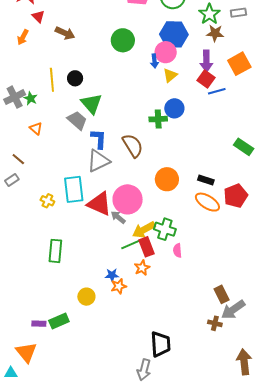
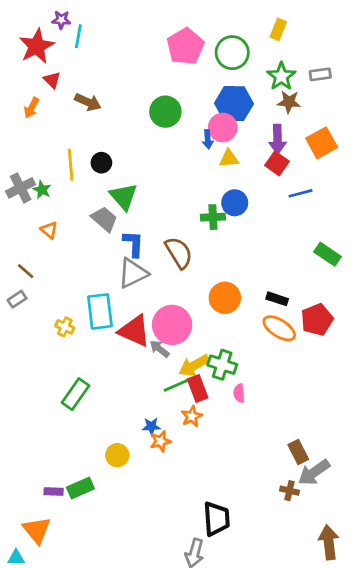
yellow triangle: (170, 75) -> (229, 158), turned 35
blue line: (217, 91) -> (301, 193), moved
green rectangle: (55, 251) -> (76, 394), turned 30

